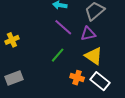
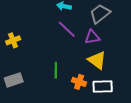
green line: (58, 55) -> (56, 70), moved, turned -42
white rectangle: (100, 81) -> (103, 87), turned -42

